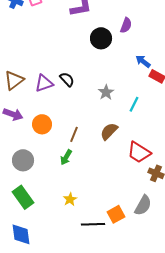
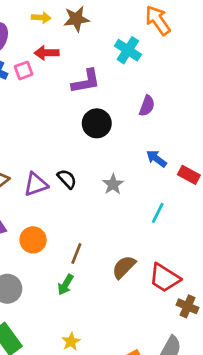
black circle: (101, 38) -> (97, 123), moved
blue arrow: (143, 61) -> (156, 159), moved
gray star: (106, 92) -> (113, 184), moved
brown semicircle: (109, 131) -> (124, 267), moved

